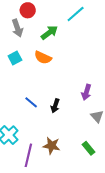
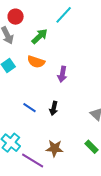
purple arrow: (86, 92) -> (62, 74), moved
purple line: (28, 155) -> (33, 161), turned -65

